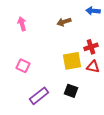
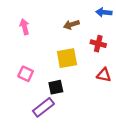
red cross: (91, 47) -> (98, 44), moved, turned 32
yellow square: (72, 61) -> (67, 58), moved
black square: (71, 91) -> (56, 87), moved, turned -32

